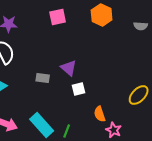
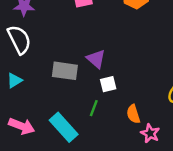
gray rectangle: (43, 78) -> (65, 71), size x1.5
green line: (67, 131) -> (94, 108), moved

